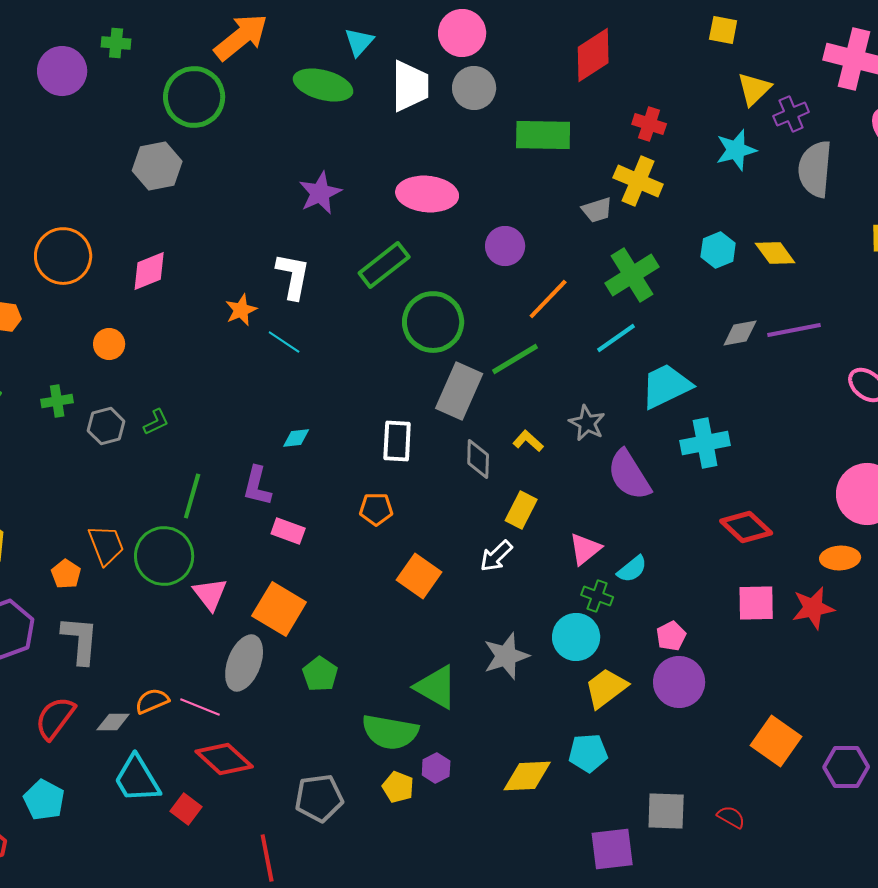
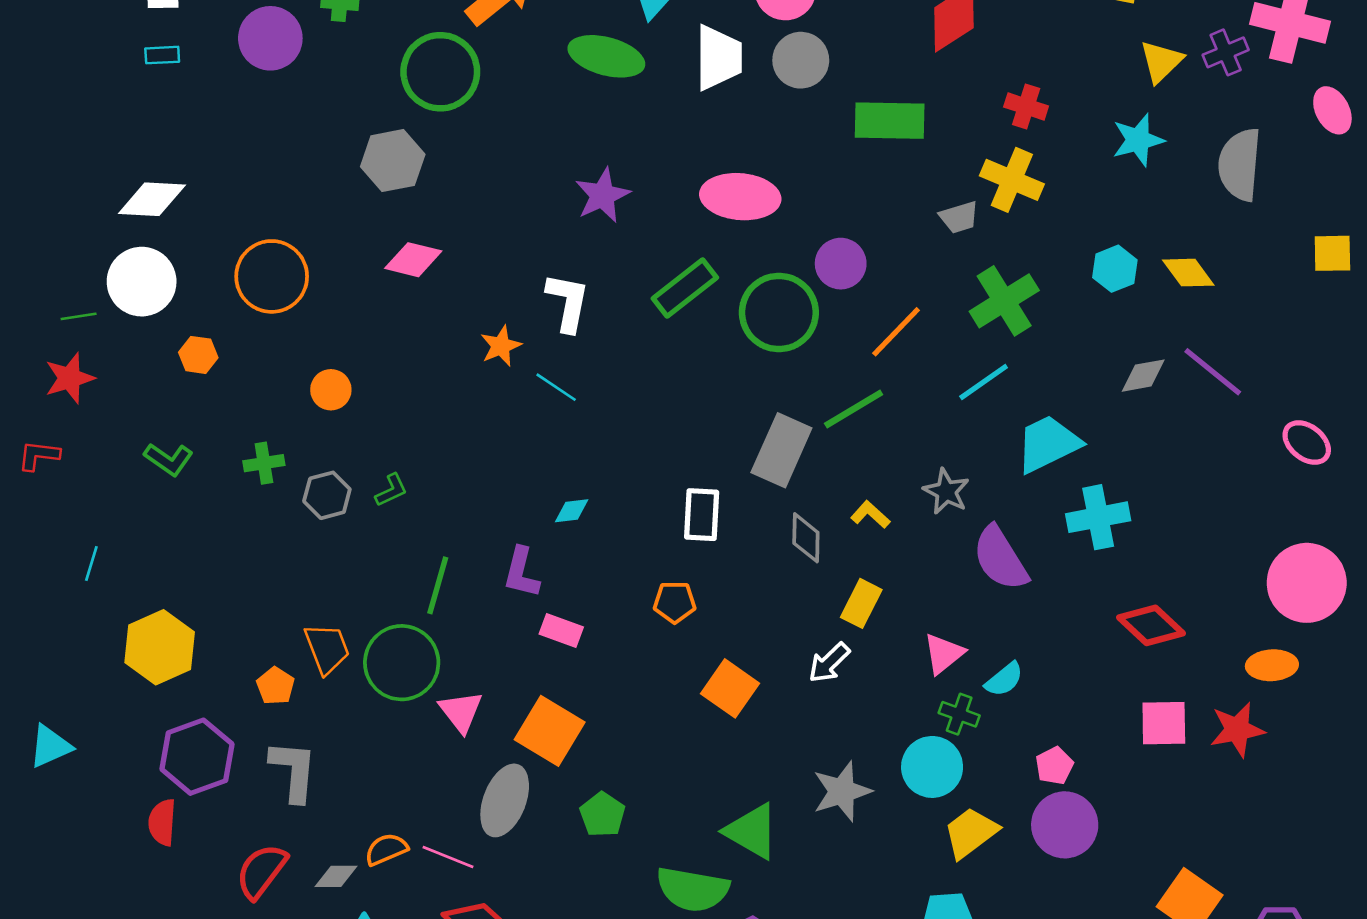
purple cross: (791, 114) -> (1226, 52), moved
pink diamond: (149, 271) -> (413, 260), moved, turned 36
green circle: (433, 322) -> (779, 312), moved
purple line: (794, 330) -> (1213, 372), turned 50

